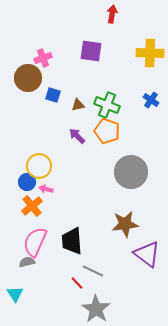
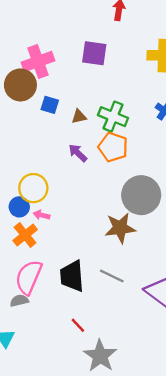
pink cross: (43, 58) -> (38, 61), size x1.5
brown star: (125, 224) -> (120, 228), moved
gray line: (93, 271) -> (112, 276), moved

